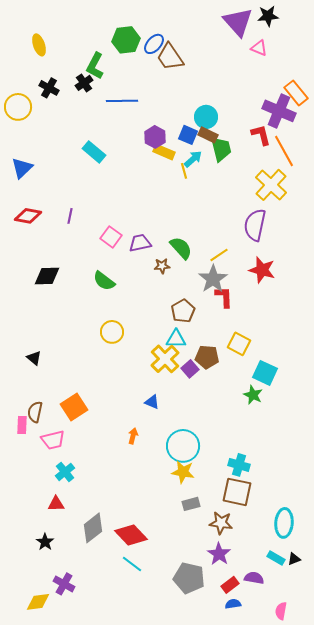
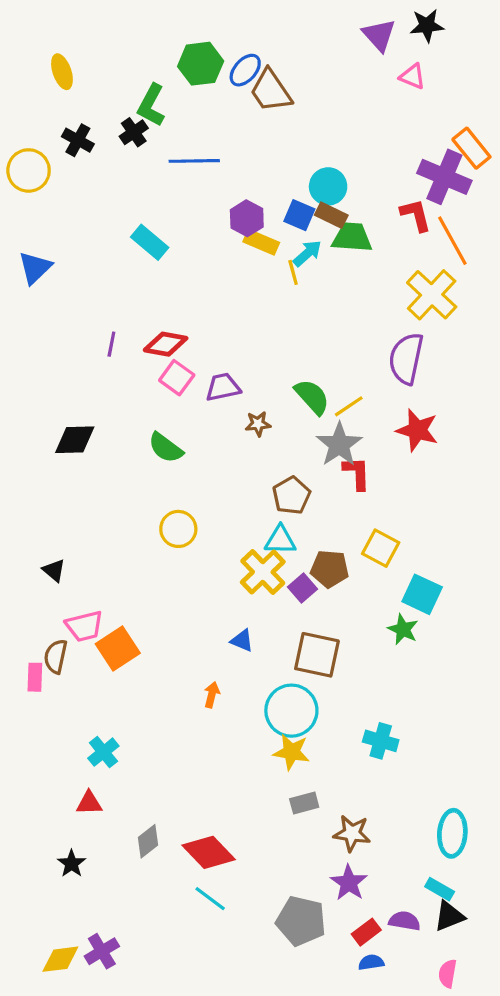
purple triangle: (238, 22) -> (379, 35), size x0.7
green trapezoid: (221, 149) -> (352, 237), turned -72
red diamond: (28, 216) -> (166, 344), moved
green semicircle: (181, 248) -> (312, 397), moved
pink trapezoid: (53, 440) -> (84, 626), moved
brown square: (237, 492) -> (317, 655), moved
gray diamond: (93, 528) -> (148, 841), size x0.7
black triangle: (294, 559) -> (449, 916), moved, size x1.5
purple cross: (64, 584) -> (102, 951), moved, turned 30

